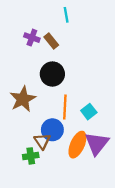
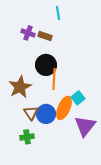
brown rectangle: (51, 41) -> (45, 36), turned -32
orange line: (65, 107) -> (54, 79), moved
brown triangle: (42, 141) -> (31, 113), moved
orange ellipse: (77, 145) -> (64, 108), moved

